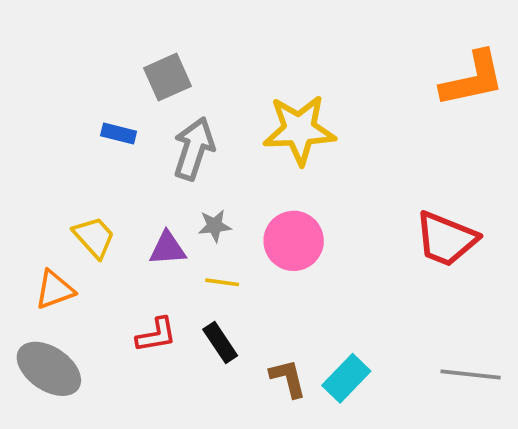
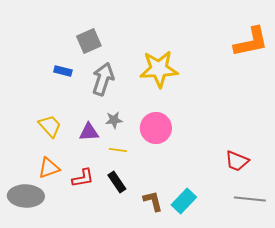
red trapezoid: (446, 239) -> (237, 161), moved, size x0.7
orange triangle: (55, 290) -> (49, 168), moved
gray ellipse: (49, 369) -> (26, 196), turned -32

